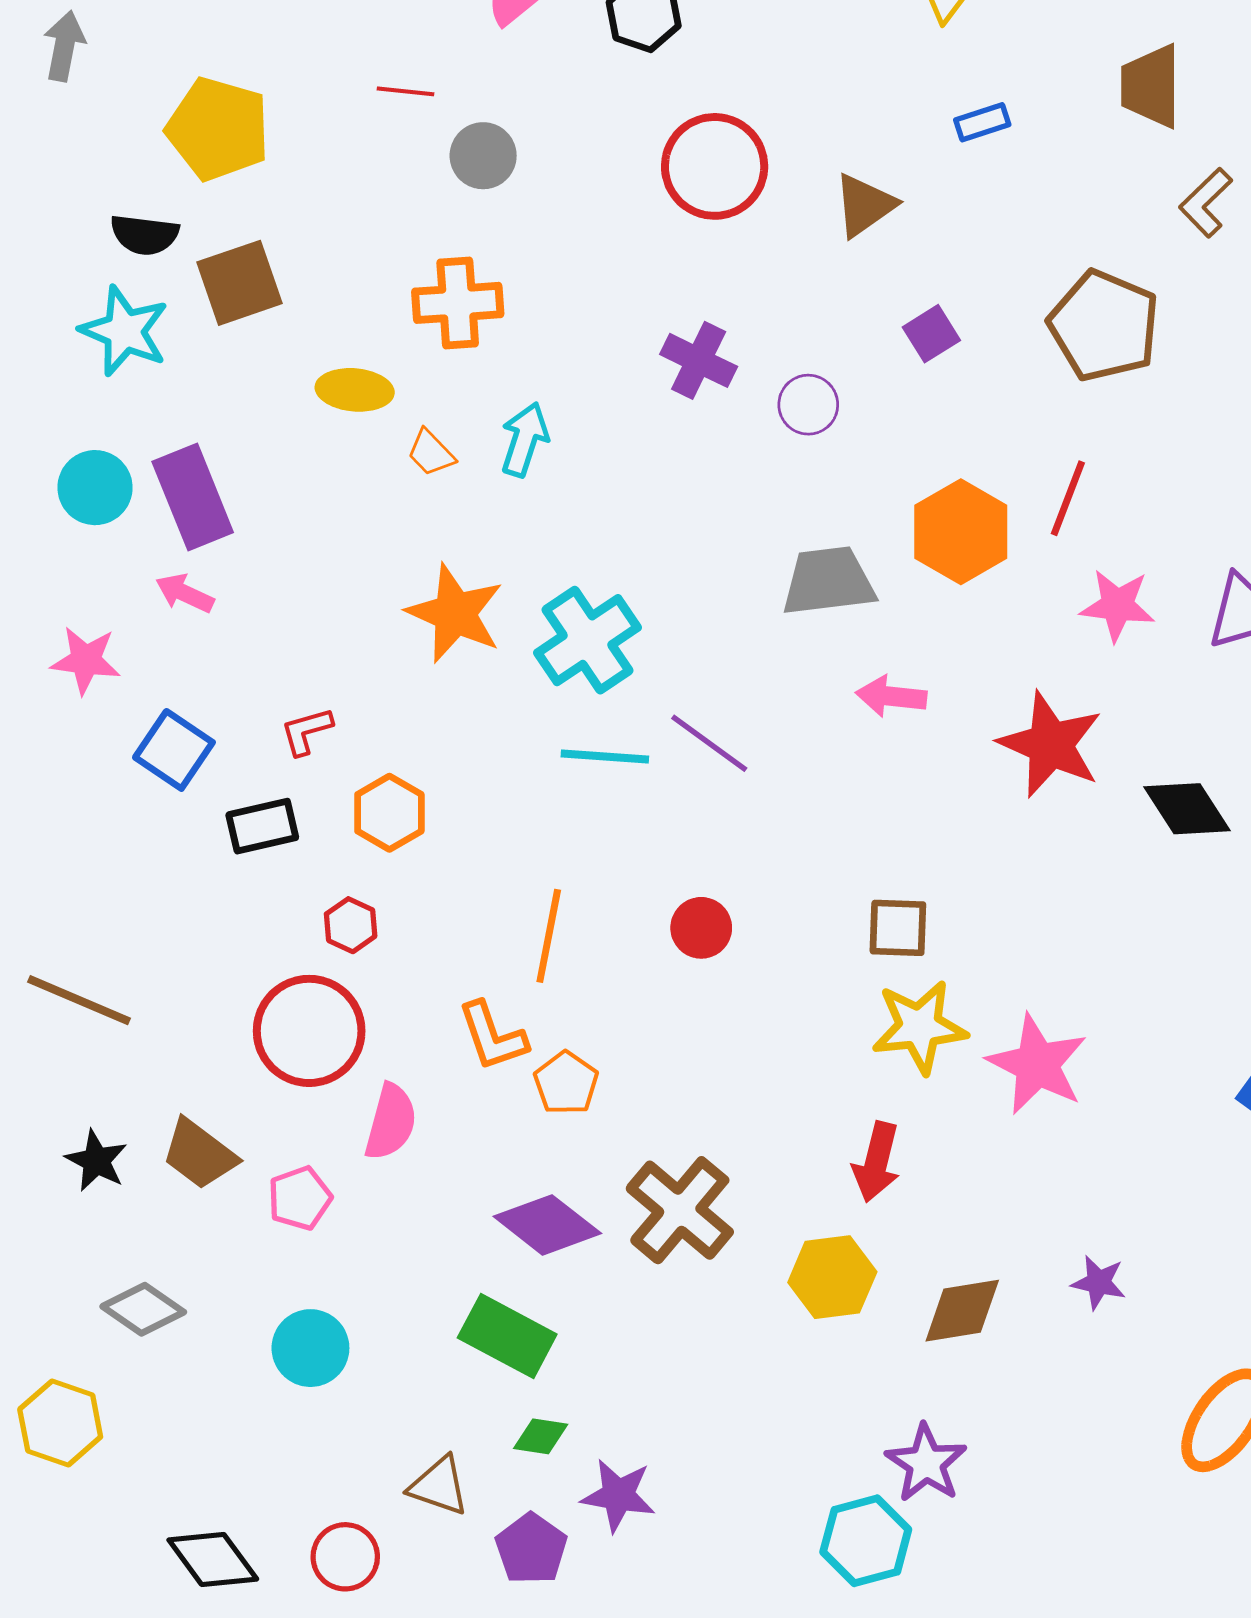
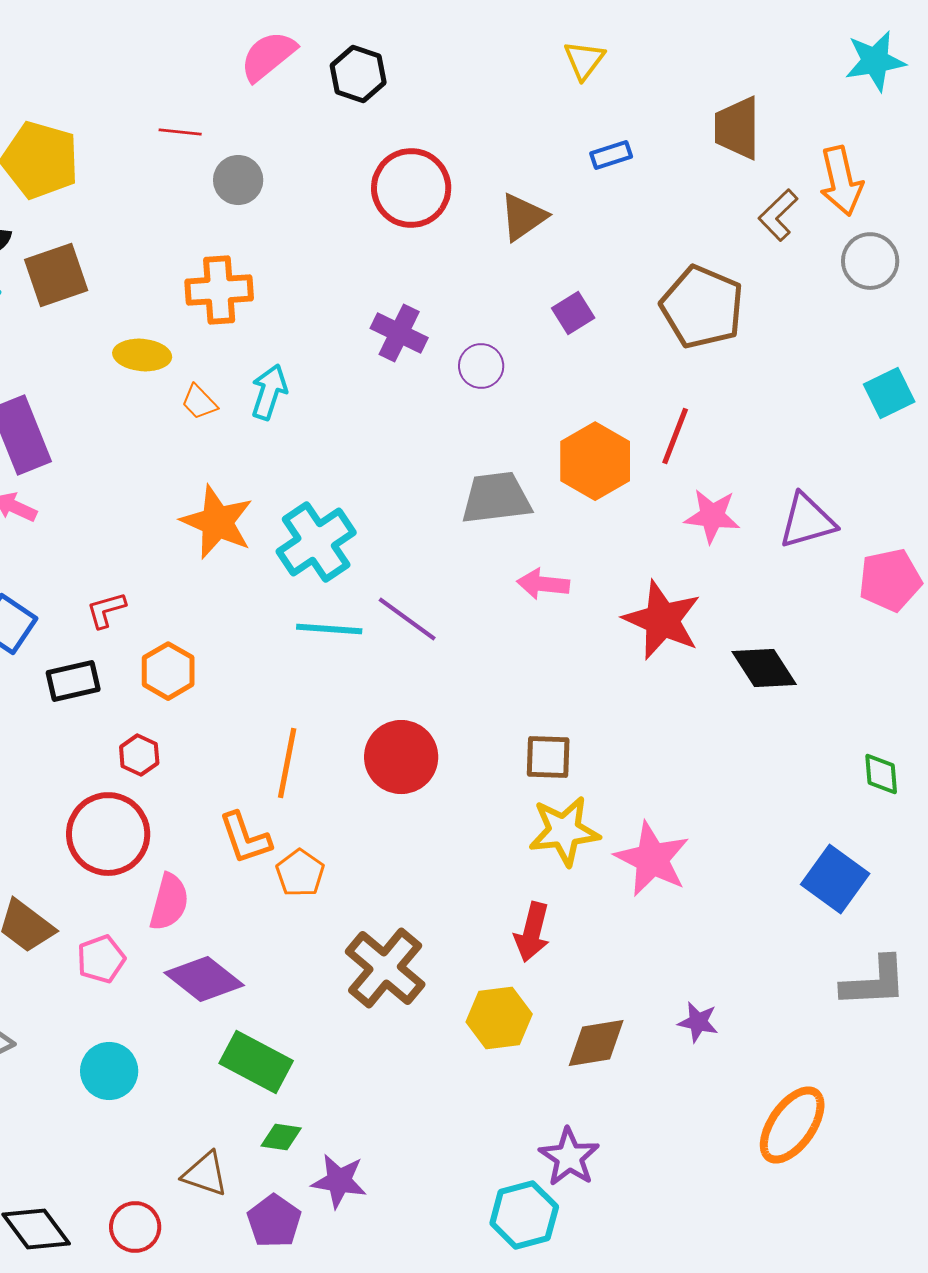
red circle: (701, 928) -> (401, 757), size x1.6
purple diamond: (547, 1225) -> (204, 979), moved

